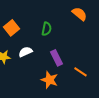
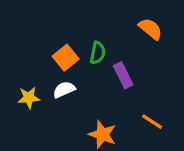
orange square: (12, 28) -> (66, 58), moved
purple rectangle: (56, 58) -> (123, 75), moved

